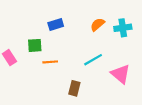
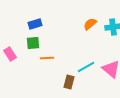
blue rectangle: (56, 25) -> (35, 24), moved
cyan line: (93, 60) -> (86, 67), moved

